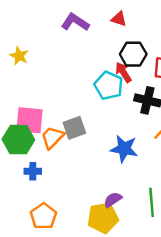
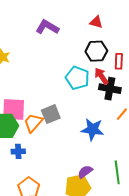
red triangle: (119, 19) -> (96, 22), moved
red arrow: (123, 72) -> (101, 76), moved

